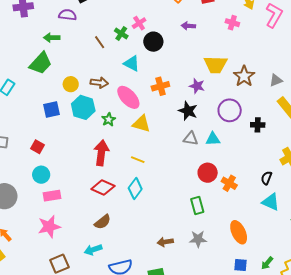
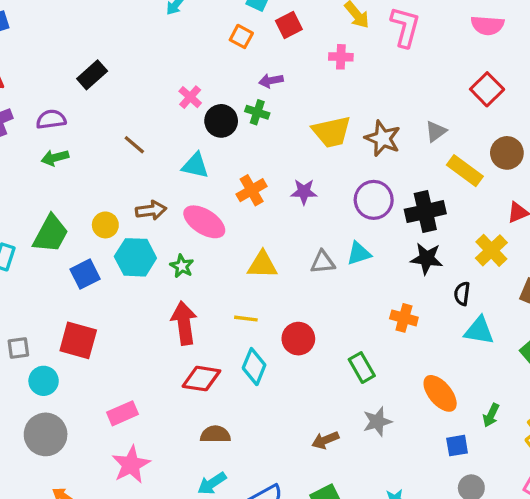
purple semicircle: (68, 15) -> (51, 119), moved
green cross: (121, 33) -> (257, 112), moved
green trapezoid: (41, 63) -> (51, 234), moved
purple star: (197, 86) -> (304, 192), moved
black star: (188, 111) -> (427, 258), moved
yellow triangle: (141, 124) -> (262, 265), moved
black cross: (258, 125) -> (425, 212), size x1.6
red square: (38, 147) -> (78, 340), size x1.6
red circle: (208, 173) -> (298, 339), moved
cyan circle: (41, 175) -> (44, 381), moved
brown semicircle: (103, 222) -> (215, 434), turned -126
green arrow: (267, 263) -> (491, 415), moved

